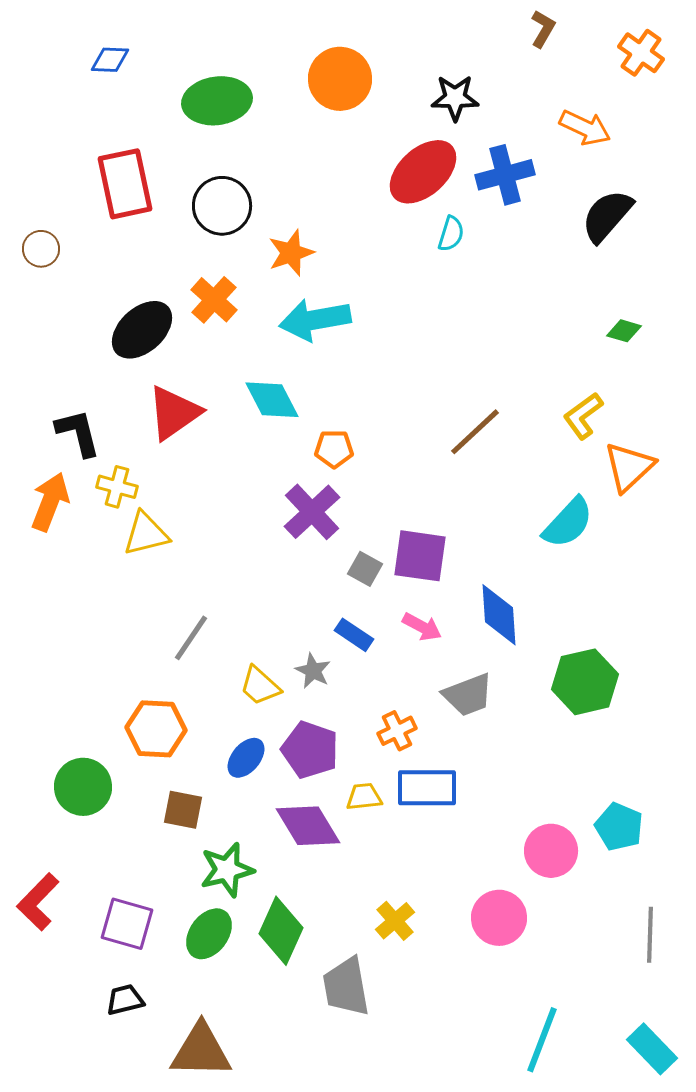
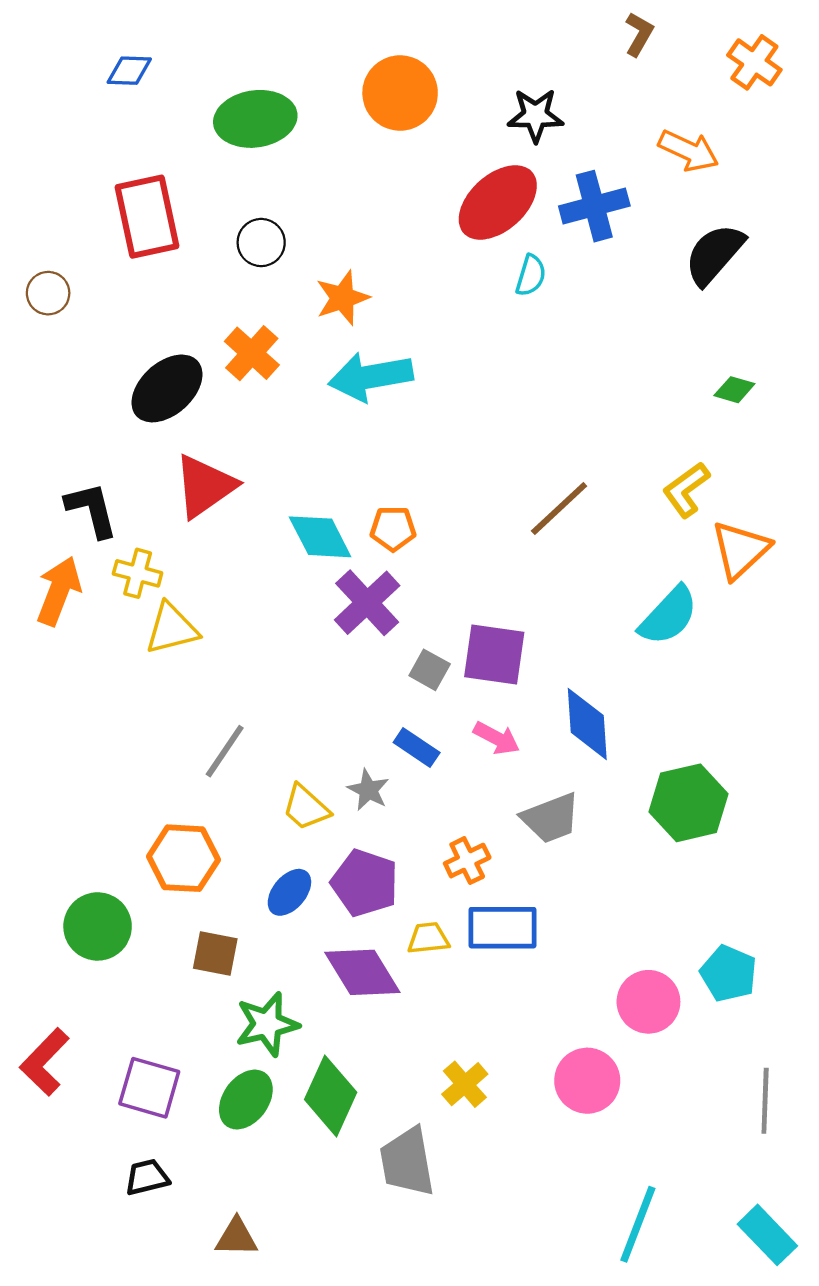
black circle: (222, 206) -> (261, 243), size x0.7
cyan diamond: (272, 400) -> (320, 537), moved
brown triangle: (201, 1051) -> (236, 1237), size x0.6

